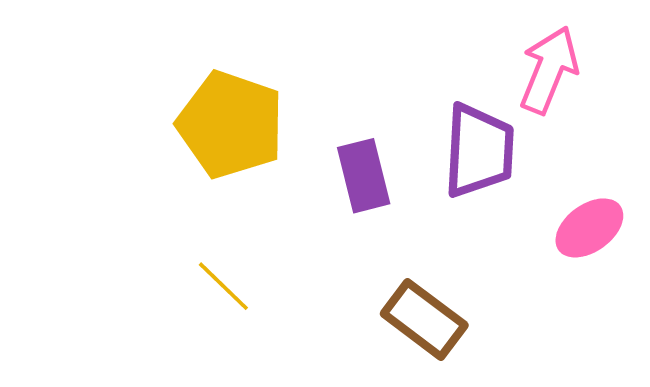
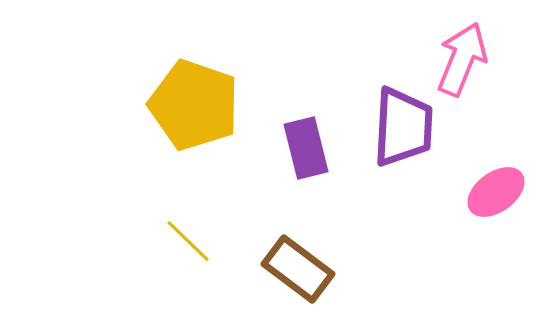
brown rectangle: (424, 319) -> (298, 269), moved

